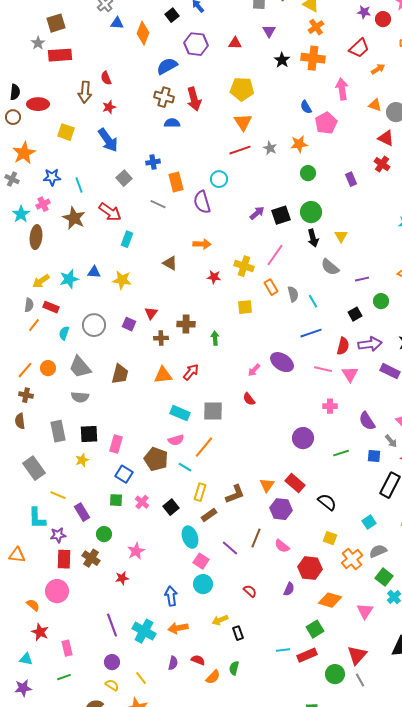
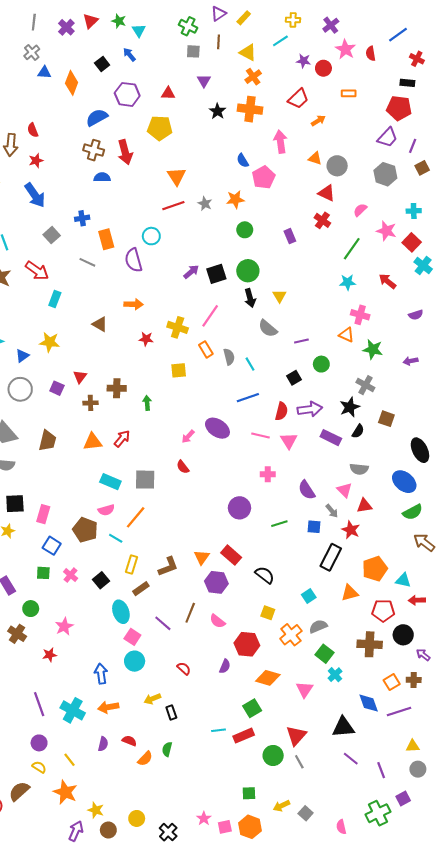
yellow pentagon: (242, 89) -> (160, 128), moved
blue triangle: (94, 272) -> (22, 356), moved, turned -40

